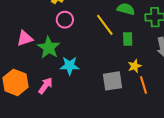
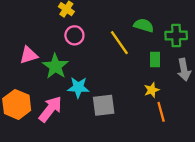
green rectangle: (128, 39) -> (155, 60), moved
gray square: (113, 81) -> (104, 105), moved
pink arrow: (45, 86) -> (50, 109), size x1.4

